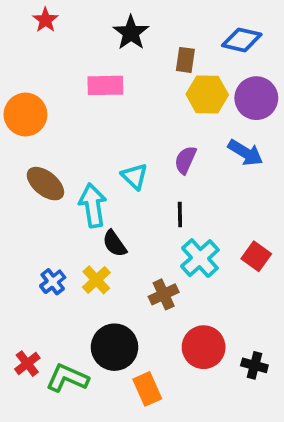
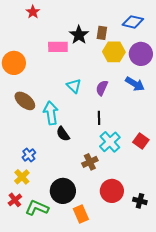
red star: (45, 20) -> (33, 12), moved
black star: (131, 33) -> (79, 35), moved
cyan triangle: (135, 176) -> (74, 86), moved
yellow cross: (96, 280) -> (22, 177), moved

